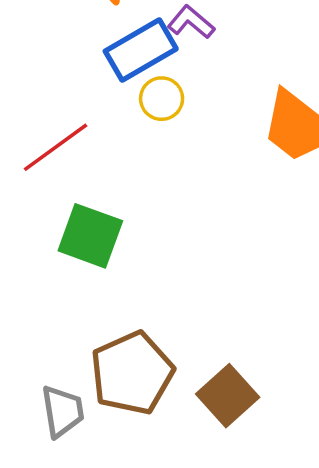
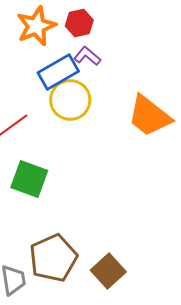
yellow circle: (162, 99) -> (70, 100), size x1.6

